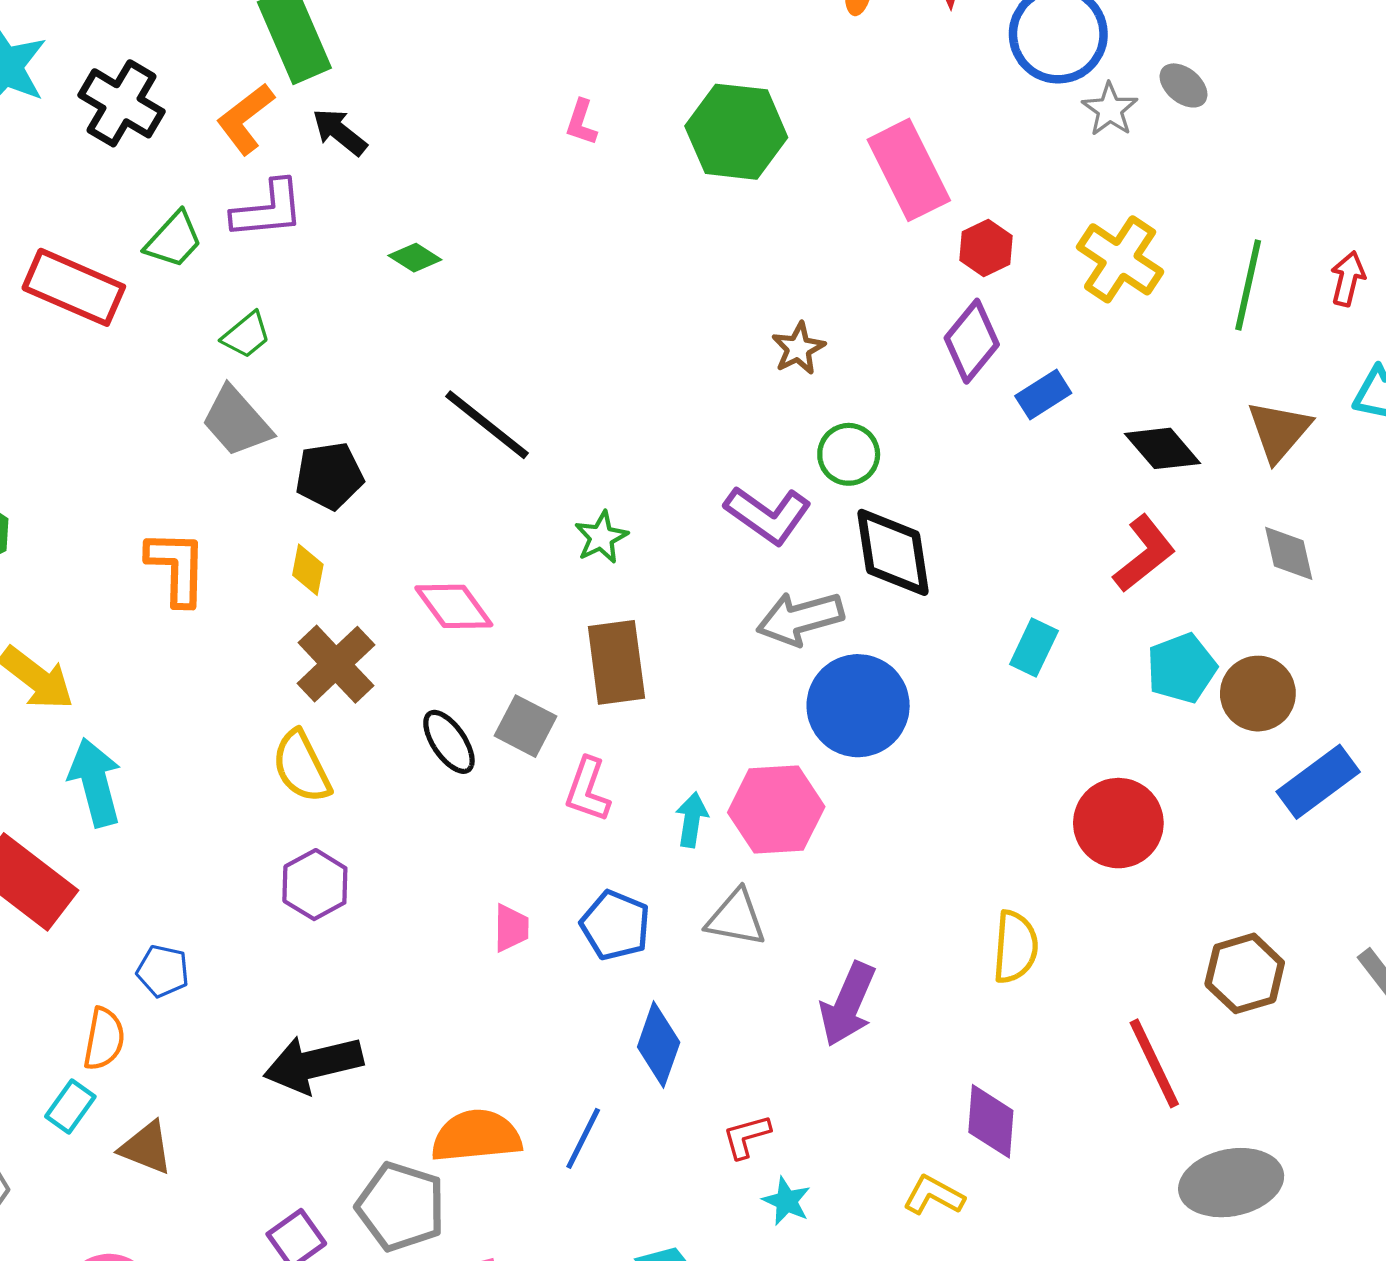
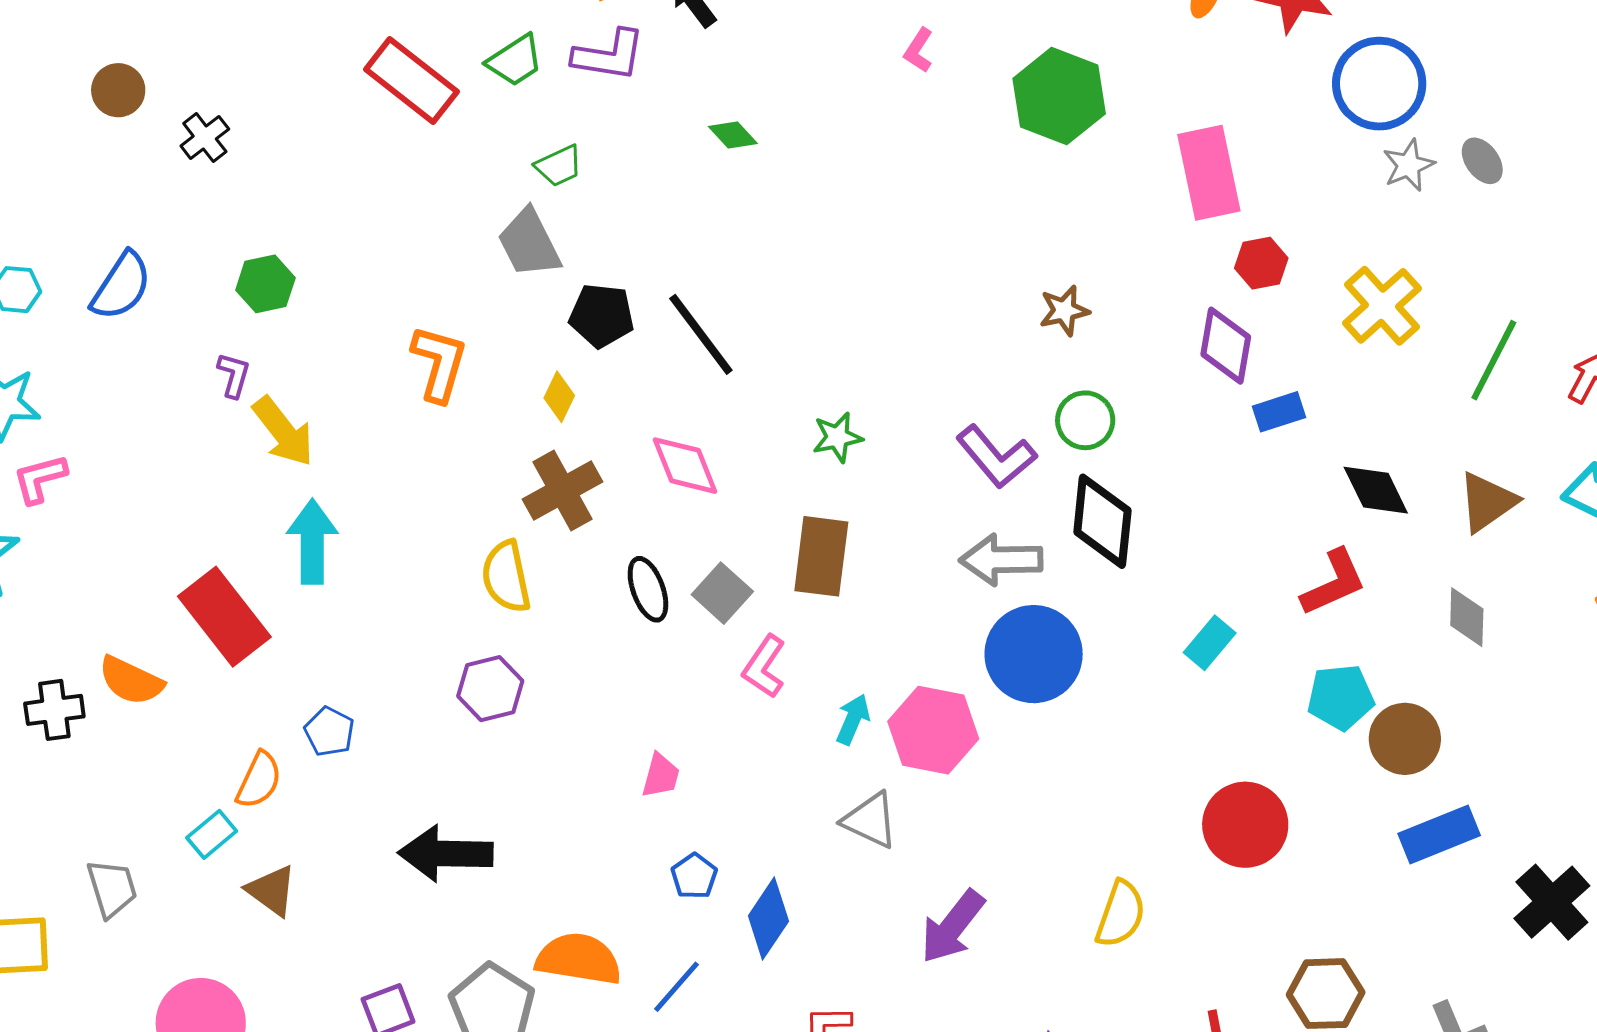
purple diamond: (972, 341) -> (1226, 346), turned -44
black line: (487, 425) -> (701, 334), moved
blue pentagon: (615, 925) -> (694, 876), moved, size x0.7

